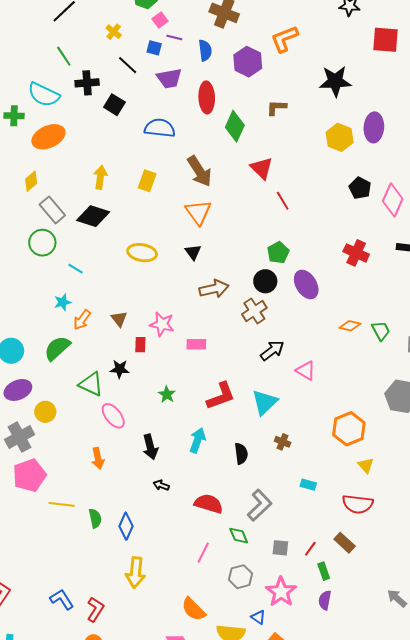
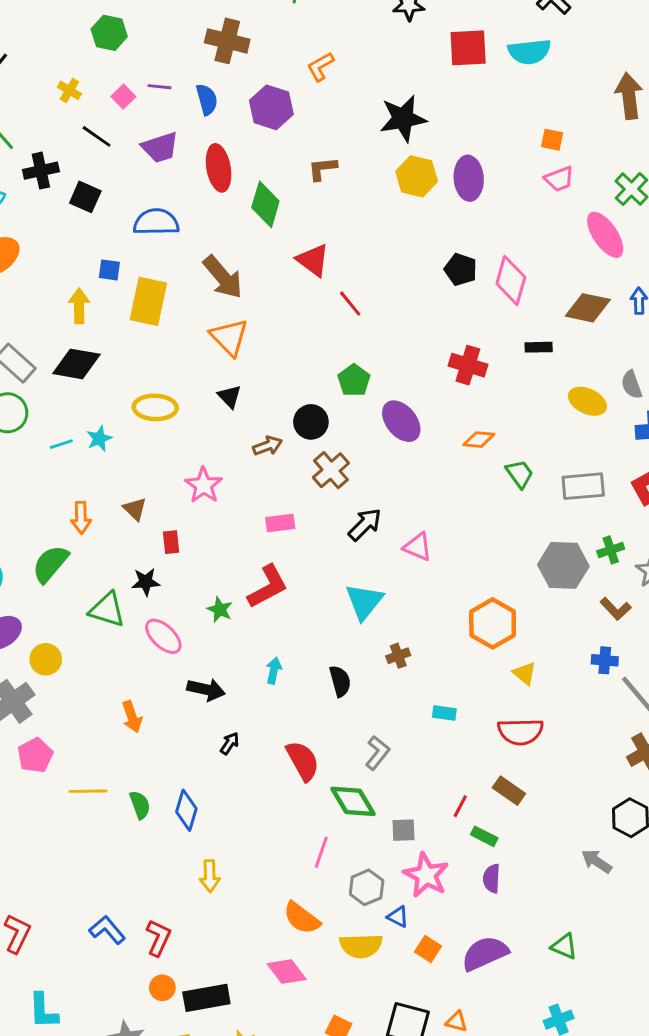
pink square: (160, 20) -> (123, 97), moved
orange L-shape: (284, 39) -> (320, 67), size x0.7
blue square: (154, 48) -> (109, 270), moved
yellow hexagon: (340, 137) -> (417, 176), moved
yellow rectangle: (147, 181) -> (148, 301), size x1.5
cyan line: (76, 269) -> (61, 444), turned -42
black circle: (265, 281) -> (311, 422), moved
brown arrow: (214, 289) -> (268, 446), size x0.7
cyan star: (63, 302) -> (99, 439), moved
orange arrow: (82, 320) -> (81, 518), turned -30
pink star: (162, 324) -> (204, 485), moved, turned 30
orange diamond: (350, 326) -> (479, 440), moved
pink rectangle: (196, 344) -> (280, 523), moved
red L-shape: (221, 396) -> (268, 587), moved
pink ellipse: (113, 416) -> (163, 636), moved
cyan arrow: (198, 440) -> (274, 670), size x0.7
brown cross: (283, 442) -> (398, 656), turned -35
black arrow: (150, 447) -> (206, 690), turned -55
pink pentagon: (29, 475) -> (35, 755), size x0.7
black arrow: (161, 485) -> (230, 743), turned 112
red semicircle: (209, 504) -> (303, 761), turned 52
gray L-shape: (260, 505) -> (377, 753), size x0.7
green diamond: (239, 536) -> (353, 801), size x1.5
gray square: (280, 548) -> (403, 830), moved
pink line: (203, 553) -> (321, 852), moved
green rectangle: (324, 571) -> (484, 836), turned -36
yellow arrow: (136, 573) -> (210, 876), size x0.7
gray hexagon: (240, 577) -> (367, 887), moved

